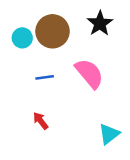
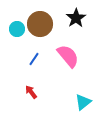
blue line: (45, 77) -> (34, 59), turned -48

